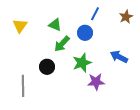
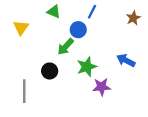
blue line: (95, 14) -> (92, 12), moved
green triangle: (55, 25) -> (54, 12), moved
blue circle: (85, 33) -> (78, 30), moved

